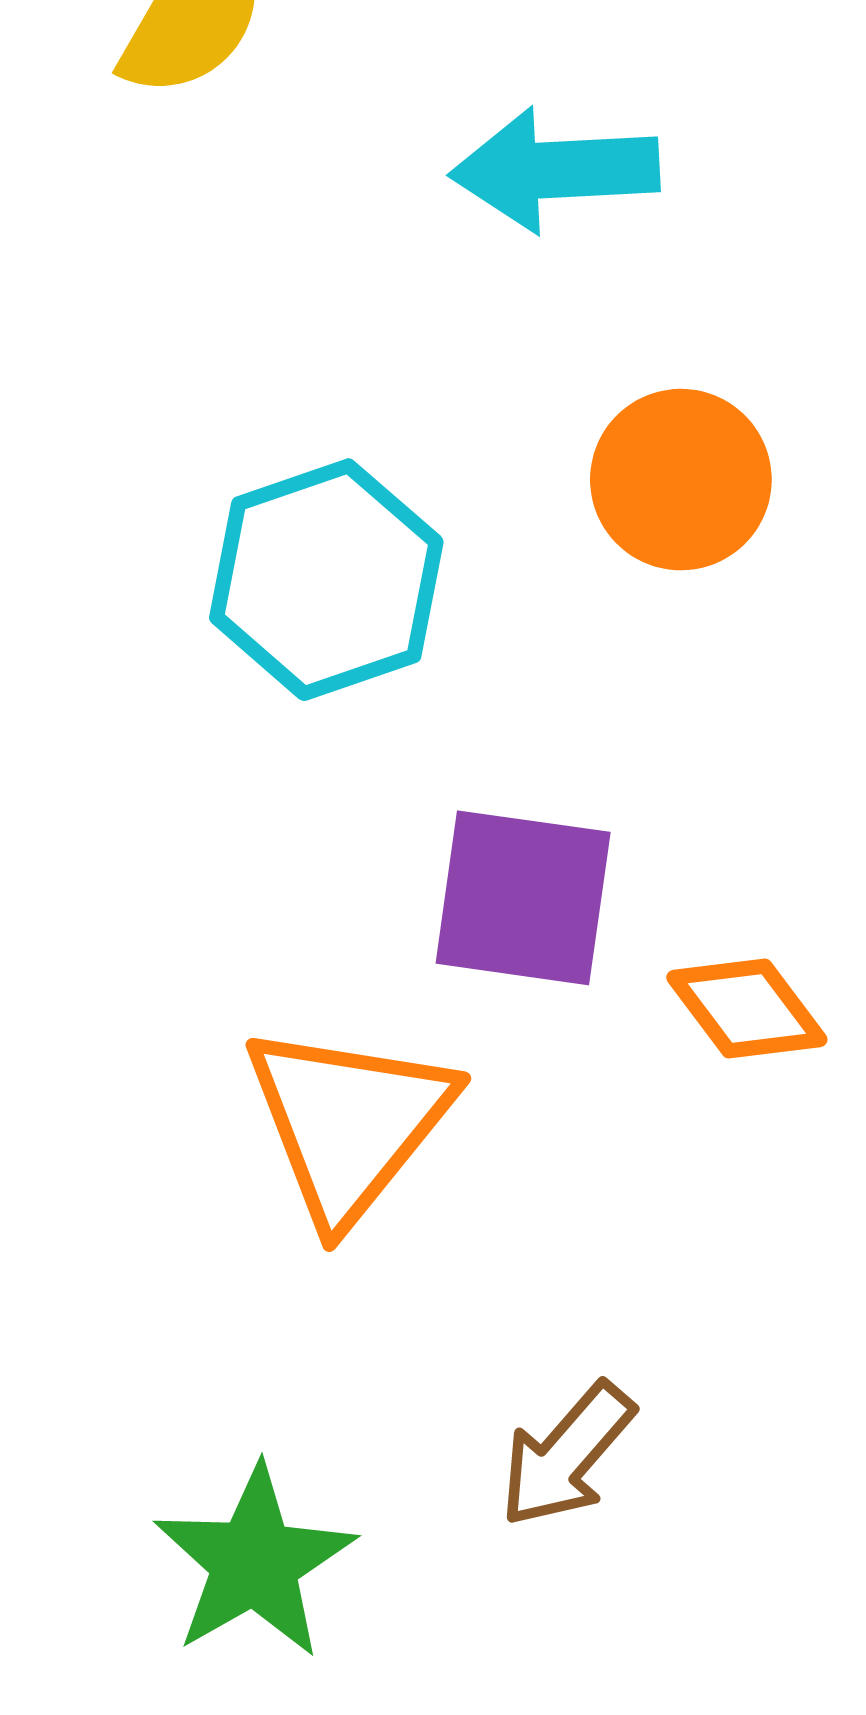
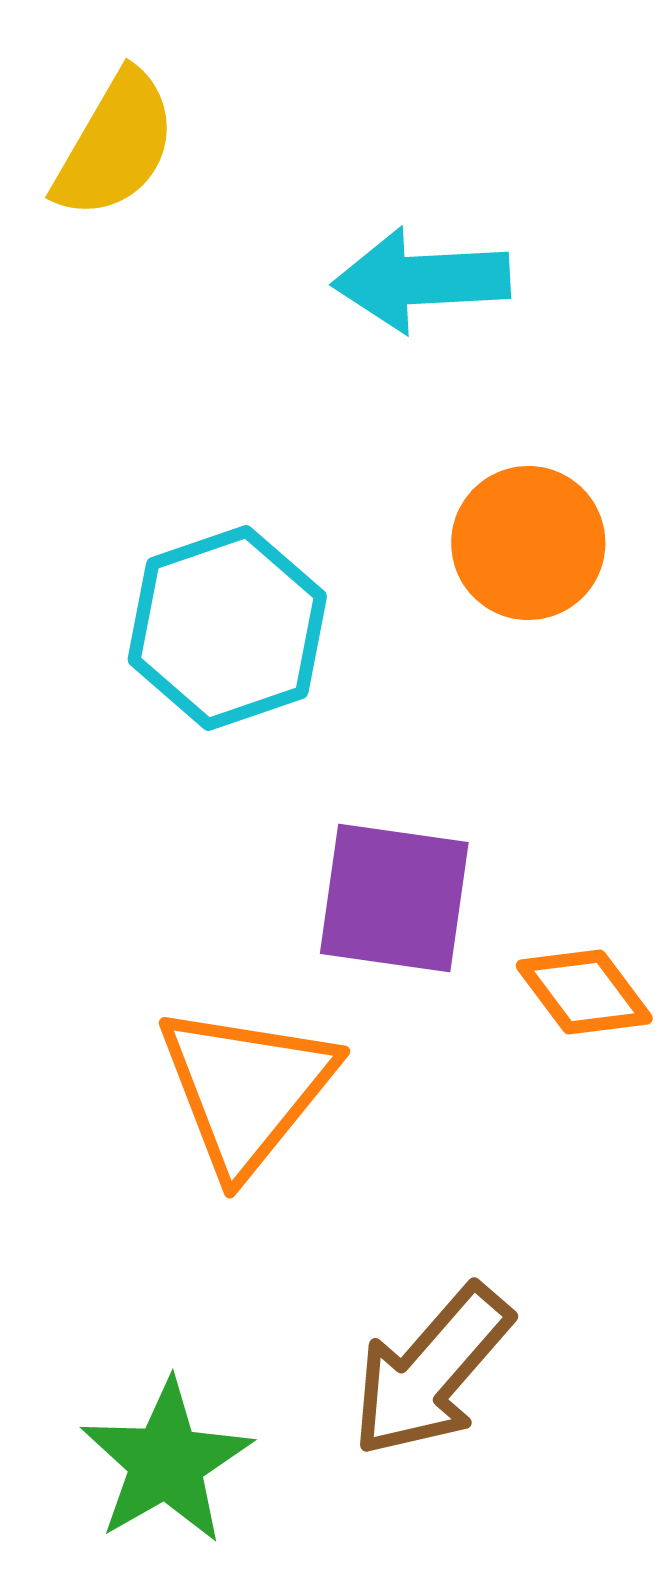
brown arrow: (567, 1455) -> (431, 1371), size x1.4

